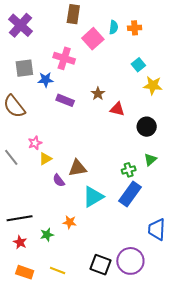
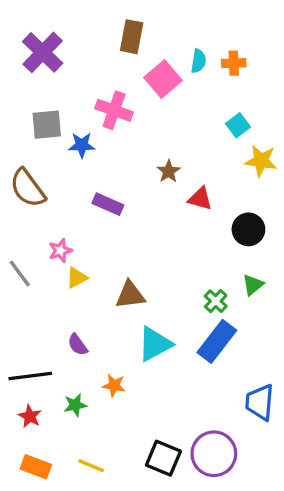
purple rectangle: (65, 100) -> (108, 204), moved
green cross: (129, 170) -> (216, 301), turned -32
purple semicircle: (59, 180) -> (78, 345), moved

